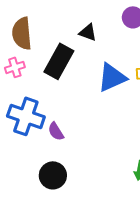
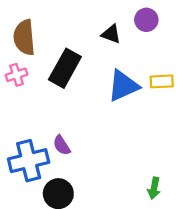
black triangle: (88, 32) -> (111, 34), moved
blue cross: (26, 116) -> (29, 161), moved, turned -33

